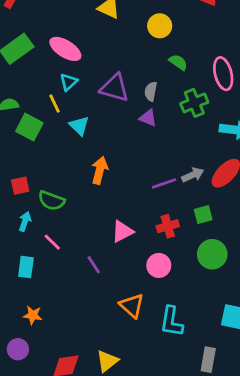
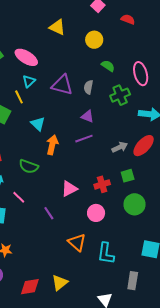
purple triangle: (148, 118) -> (87, 116), moved
cyan triangle: (79, 126) -> (38, 124), moved
purple line: (164, 183) -> (84, 139), moved
green semicircle: (51, 201) -> (29, 166), moved

